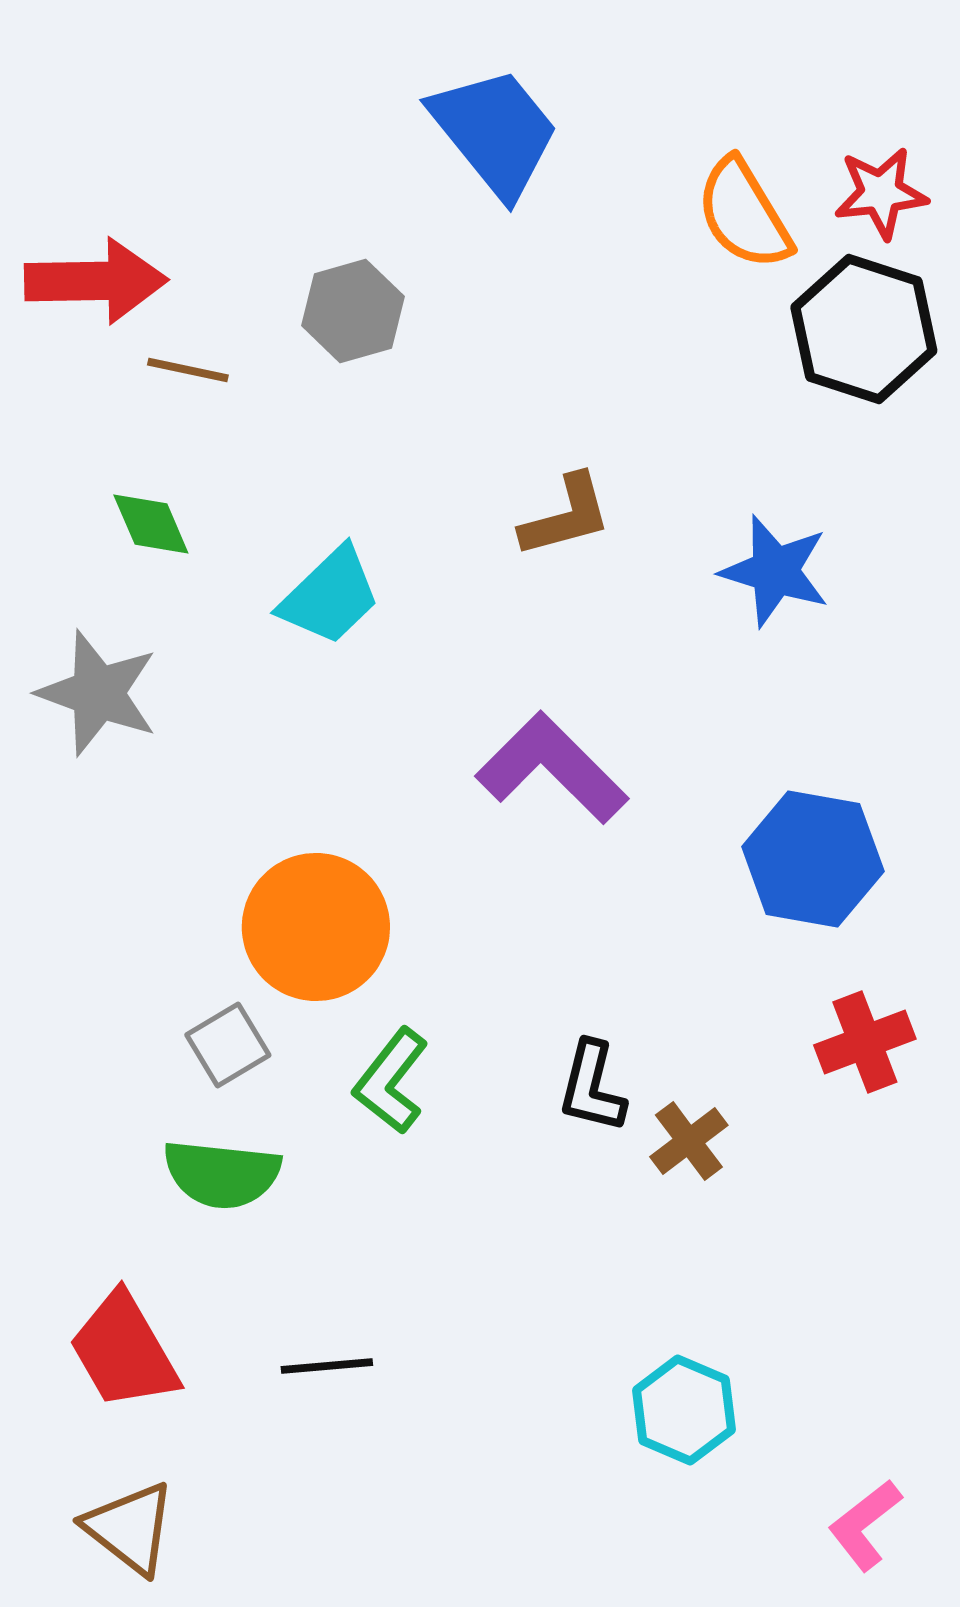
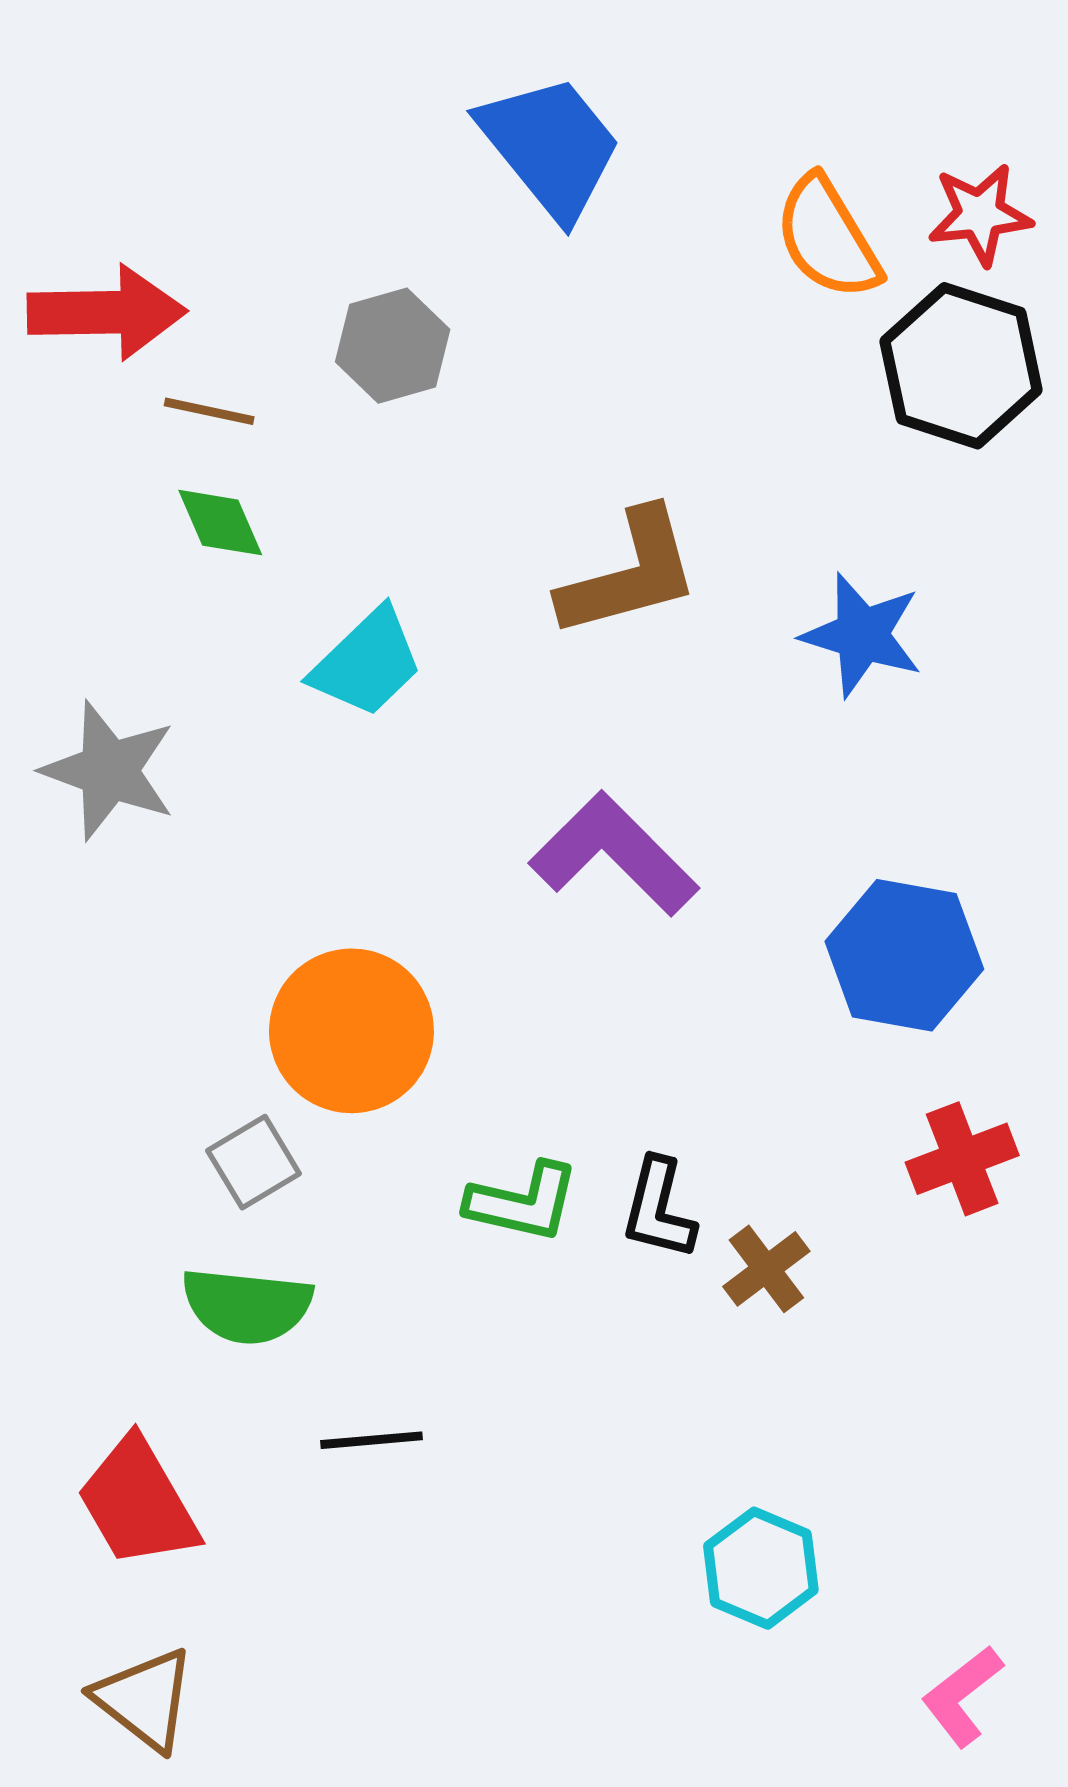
brown L-shape: (566, 516) -> (630, 574), size x1.4
green diamond: (151, 524) -> (220, 523), moved
green L-shape: (391, 1081) -> (523, 1202), moved, turned -115
black line: (327, 1366) -> (372, 1440), moved

